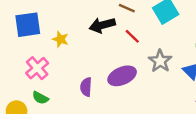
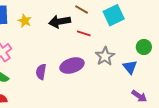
red line: (132, 36) -> (84, 33), turned -32
yellow star: (60, 39) -> (25, 21), moved

